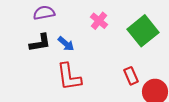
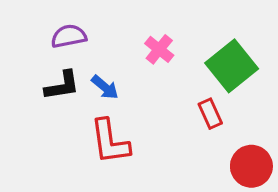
red rectangle: (131, 76) -> (210, 114), moved

